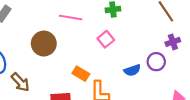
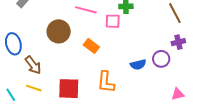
pink square: (106, 39) -> (113, 21), moved, turned 35
orange rectangle: (81, 74) -> (91, 46), moved

